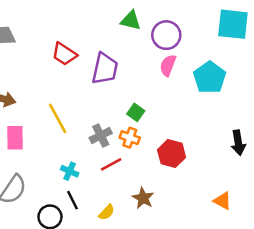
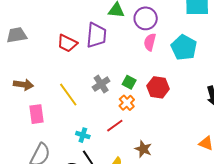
purple trapezoid: (105, 69) -> (96, 35), moved
gray cross: (101, 135) -> (101, 84), moved
orange cross: (130, 138) -> (127, 103), turned 35
red hexagon: (172, 154) -> (158, 87), moved

